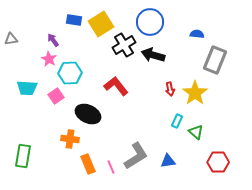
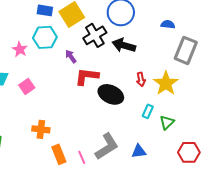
purple arrow: (53, 40) -> (71, 56), moved
cyan hexagon: (70, 73) -> (45, 37), moved
red L-shape: (116, 86) -> (87, 76), turned -45
black ellipse: (88, 114) -> (111, 94), moved
green triangle: (196, 132) -> (167, 122), turned 35

